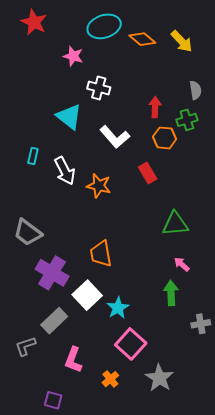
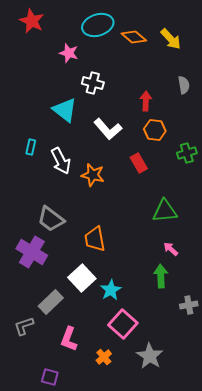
green cross: (187, 120) -> (187, 153), moved
gray trapezoid: (28, 232) -> (51, 219), moved
purple cross: (52, 273) -> (32, 252), moved

